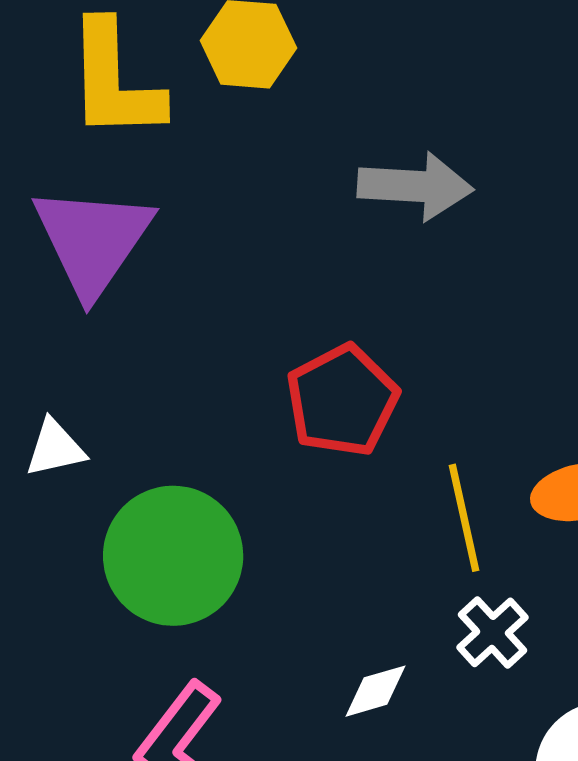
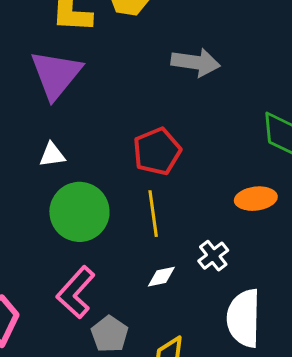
white triangle: (55, 448) -> (52, 155), moved
yellow line: (464, 518) -> (153, 214), moved

